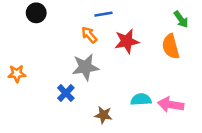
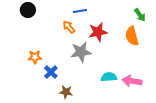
gray star: (85, 67) -> (81, 52), moved
orange star: (17, 74) -> (35, 57), moved
brown star: (103, 115) -> (66, 92), moved

